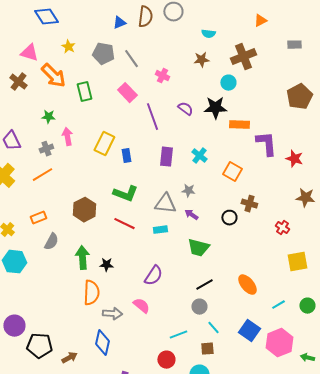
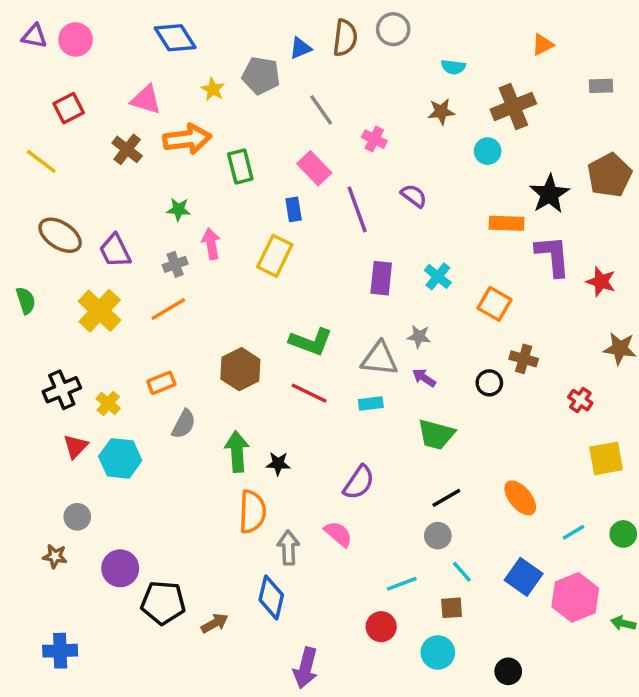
gray pentagon: (103, 54) -> (261, 76), moved
orange arrow: (53, 76) -> (187, 139), turned -52
black star: (215, 108) -> (549, 194), moved, turned -30
blue rectangle: (126, 156) -> (294, 209), moved
gray arrow: (112, 314) -> (288, 548), turned -96

